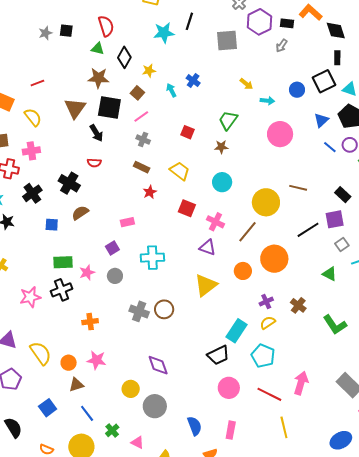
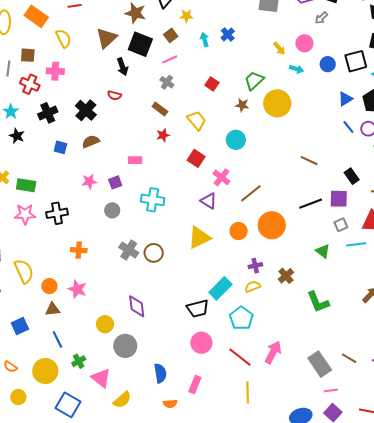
pink circle: (280, 134) -> (304, 43), moved, size x0.7
yellow circle: (266, 202) -> (277, 103), moved
green rectangle: (63, 262) -> (26, 185), moved
pink star: (87, 272) -> (89, 181), moved
pink triangle: (137, 442) -> (101, 378), size x1.5

